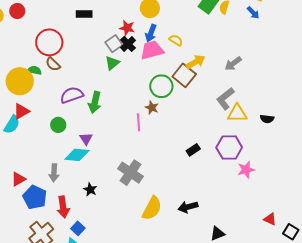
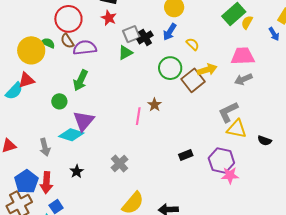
red star: (127, 28) -> (109, 18), moved
pink trapezoid: (152, 50) -> (243, 56), moved
green circle: (161, 86) -> (170, 68), moved
purple semicircle: (72, 95) -> (85, 48), moved
green arrow: (95, 102) -> (81, 80), moved
purple triangle: (86, 139) -> (84, 121), size x1.6
pink star: (246, 170) -> (230, 175), moved
gray arrow: (54, 173) -> (45, 147), turned -30
gray cross: (130, 173) -> (120, 164), size x0.7
blue pentagon: (35, 197) -> (26, 182), moved

